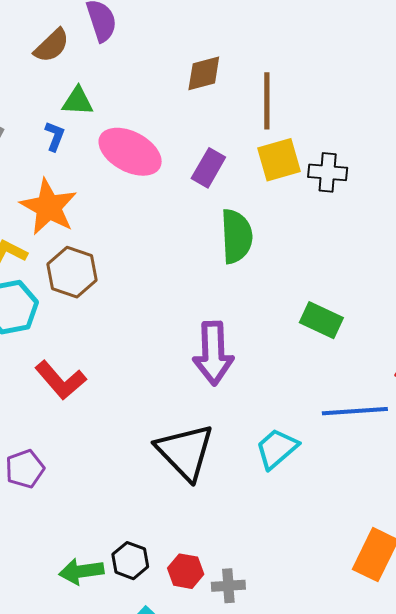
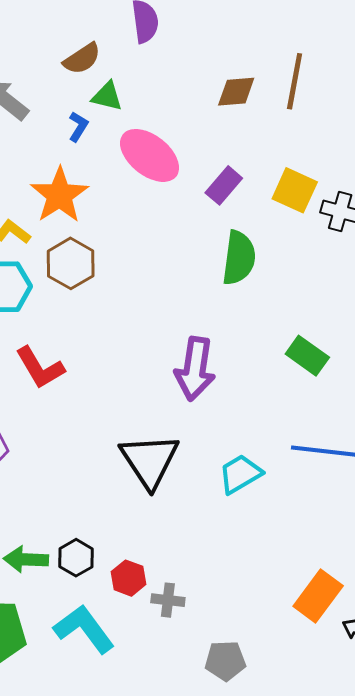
brown semicircle: (52, 46) -> (82, 59), moved
brown line: (267, 101) -> (295, 81), moved
yellow square: (279, 160) -> (295, 190), turned 30

